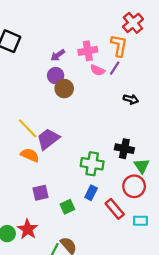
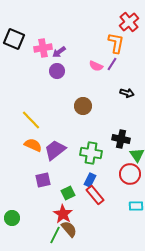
pink cross: (88, 51) -> (43, 48), moved
brown circle: (64, 88) -> (83, 106), moved
purple trapezoid: (48, 139) -> (55, 150), moved
red rectangle: (115, 209) -> (95, 195), moved
red star: (28, 229) -> (63, 214), moved

